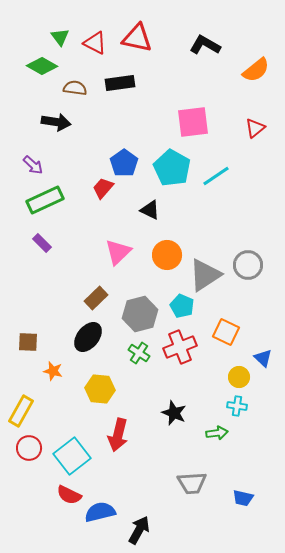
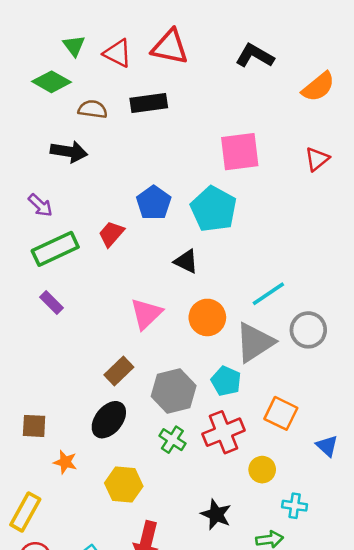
cyan line: (216, 176) -> (268, 294), moved
red trapezoid: (103, 188) -> (111, 234), moved
yellow circle: (239, 377) -> (262, 470), moved

